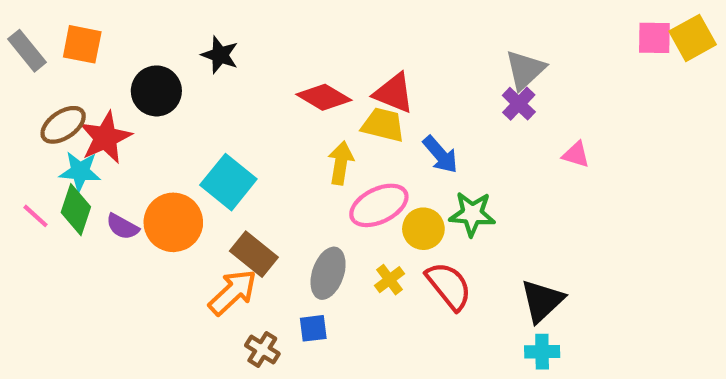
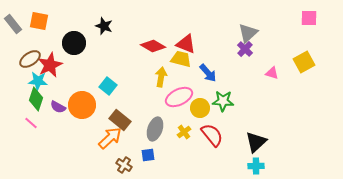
yellow square: (693, 38) -> (304, 62), moved
cyan square: (228, 182) -> (108, 86), size x0.7
pink line: (36, 216) -> (31, 123), moved

